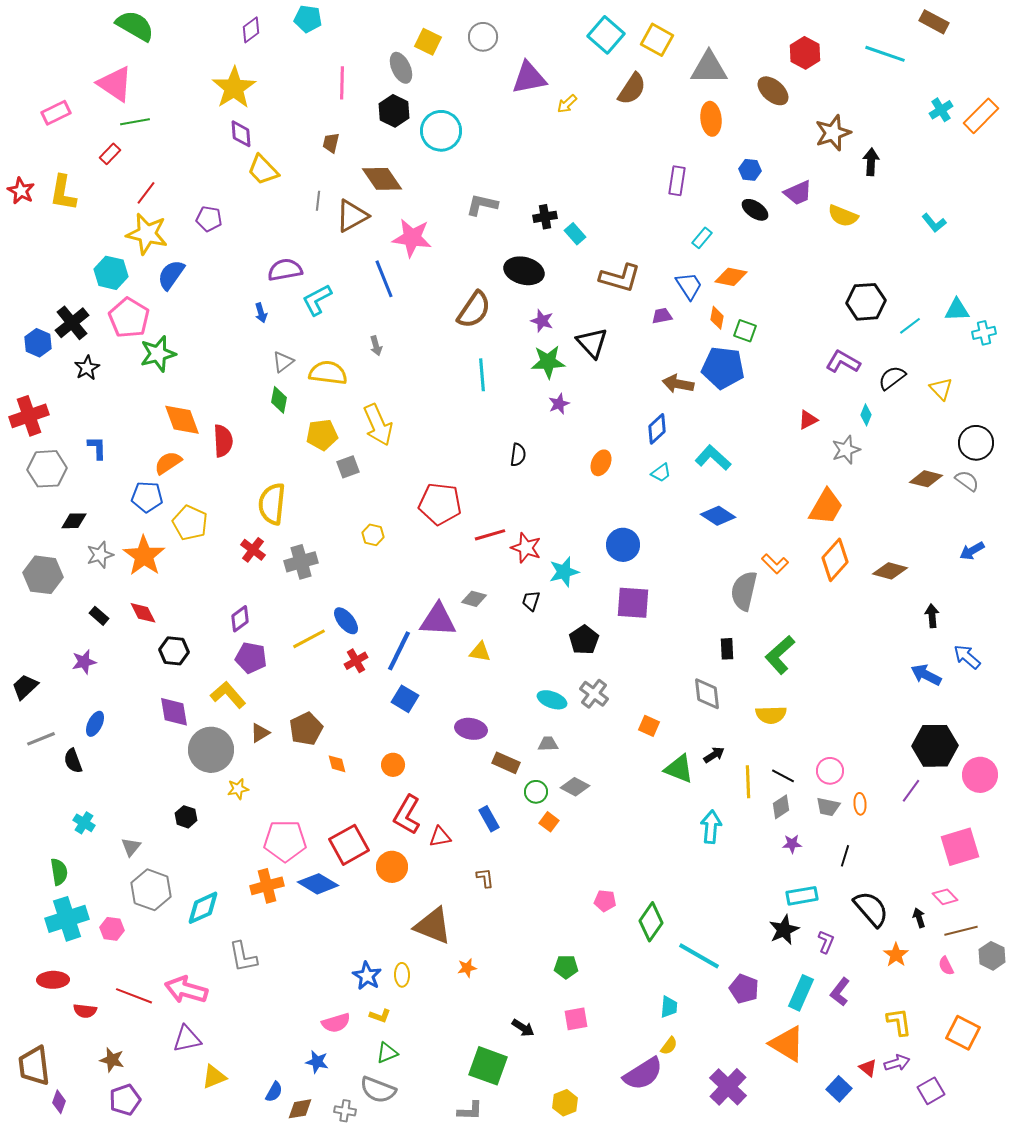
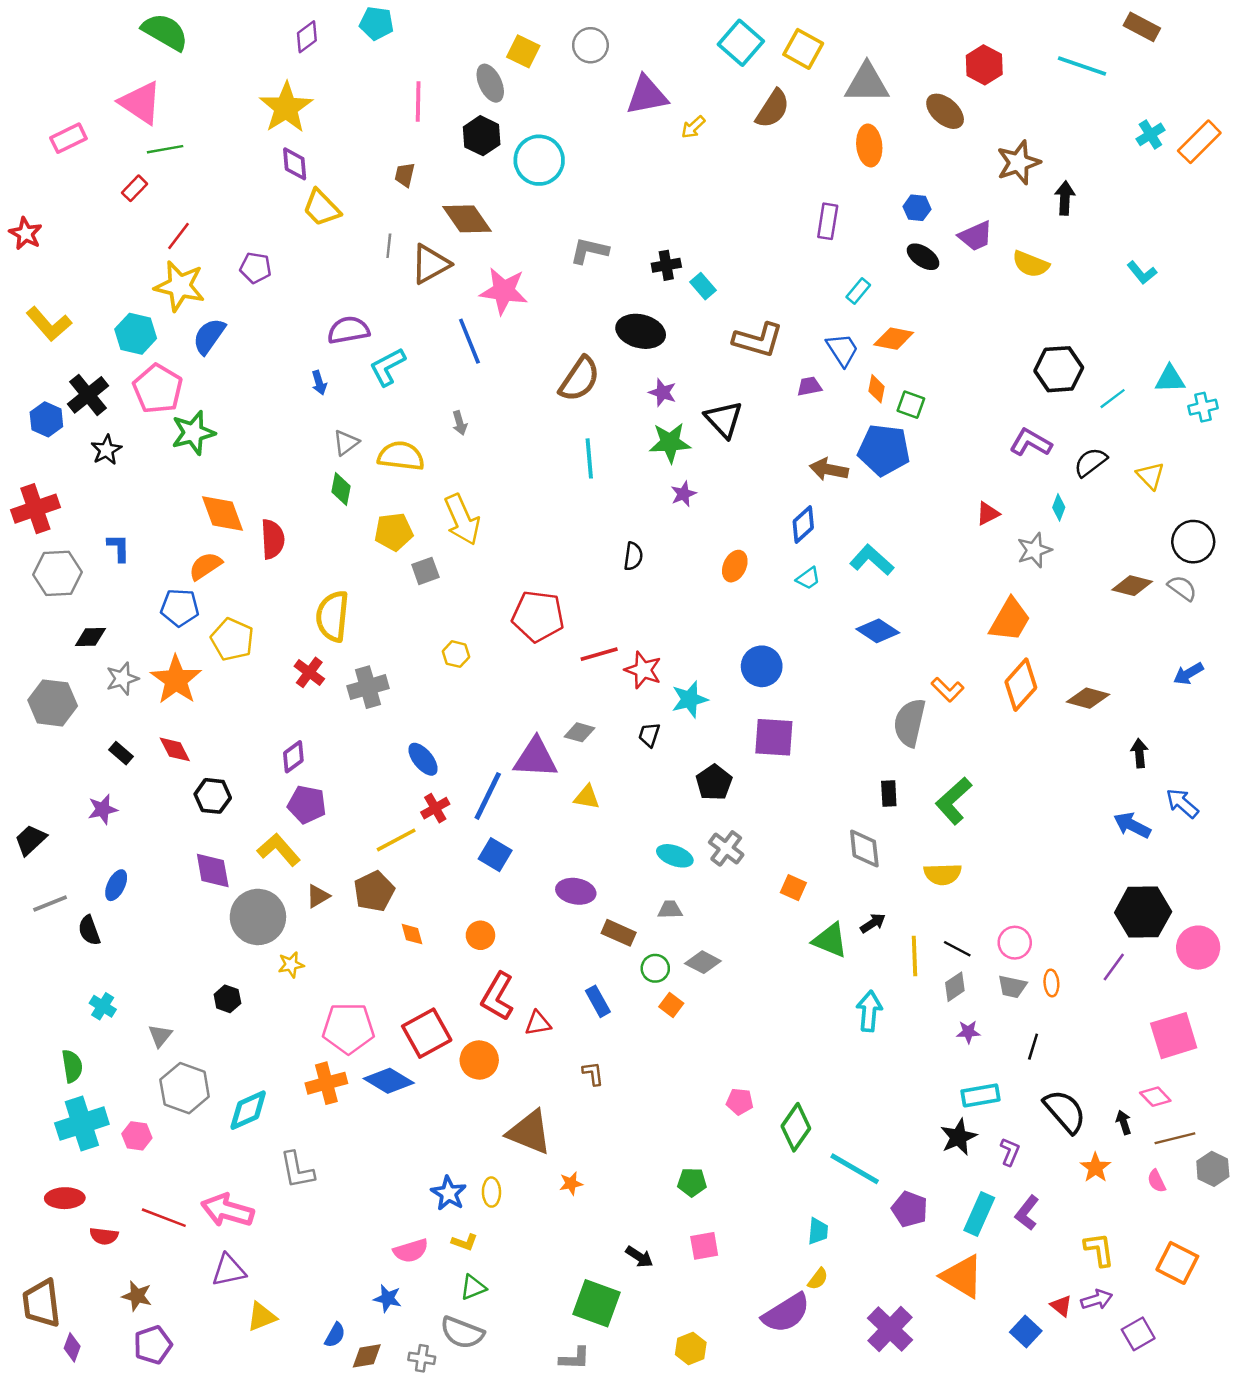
yellow L-shape: (63, 193) -> (49, 324), moved, turned -51
yellow line: (309, 639) -> (396, 840), moved

